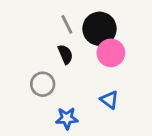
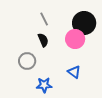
black circle: (100, 29) -> (84, 23), moved

